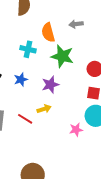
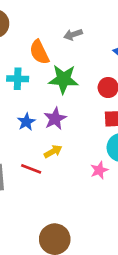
blue star: (21, 80) -> (26, 122), moved

